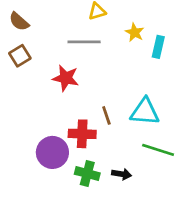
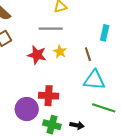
yellow star: (135, 32) -> (60, 52), moved
brown line: (106, 115) -> (88, 54), moved

